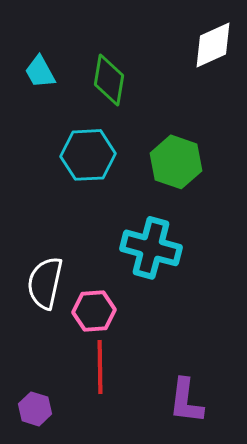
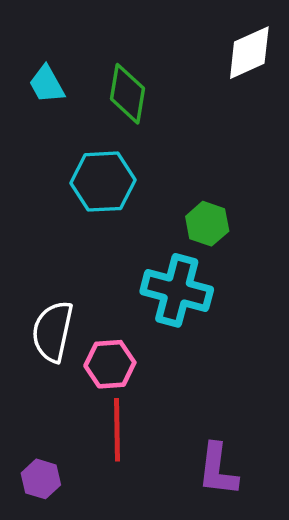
green hexagon: (176, 162) -> (207, 224), moved, size x0.7

